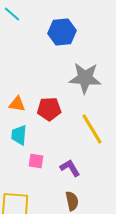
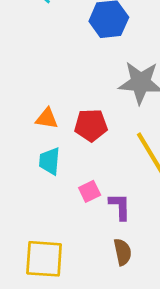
pink square: (36, 161) -> (90, 191), moved, turned -35
purple L-shape: (70, 168) -> (120, 207), turned 30

